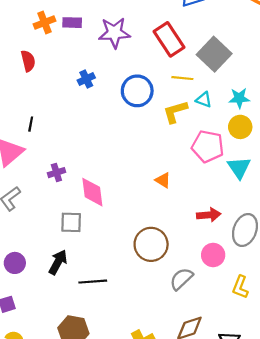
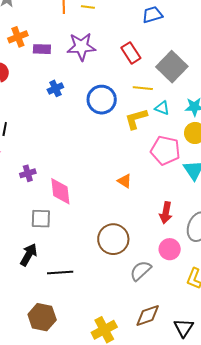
purple rectangle: (72, 23) -> (42, 49), moved
red rectangle: (169, 39) -> (131, 53), size x0.7
red arrow: (209, 215) -> (166, 213), turned 105

